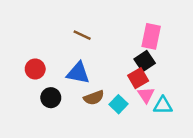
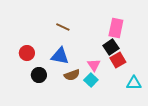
red square: (138, 78) -> (118, 60), moved
pink triangle: (146, 95) -> (94, 65), moved
cyan triangle: (163, 105) -> (134, 83), moved

